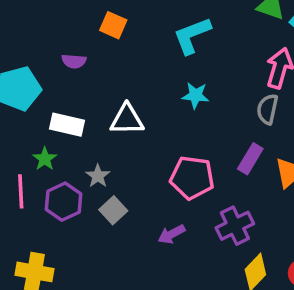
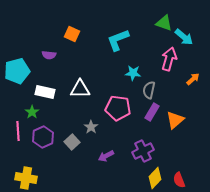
cyan star: (195, 95) -> (133, 73), moved
gray semicircle: (267, 109) -> (149, 90), moved
gray star: (98, 176) -> (91, 127), moved
pink pentagon: (192, 178) -> (118, 108), moved

